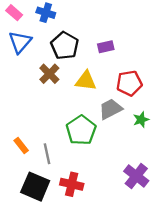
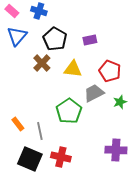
red pentagon: (129, 83) -> (110, 71), turned 30
purple cross: (136, 176) -> (116, 150), turned -35

